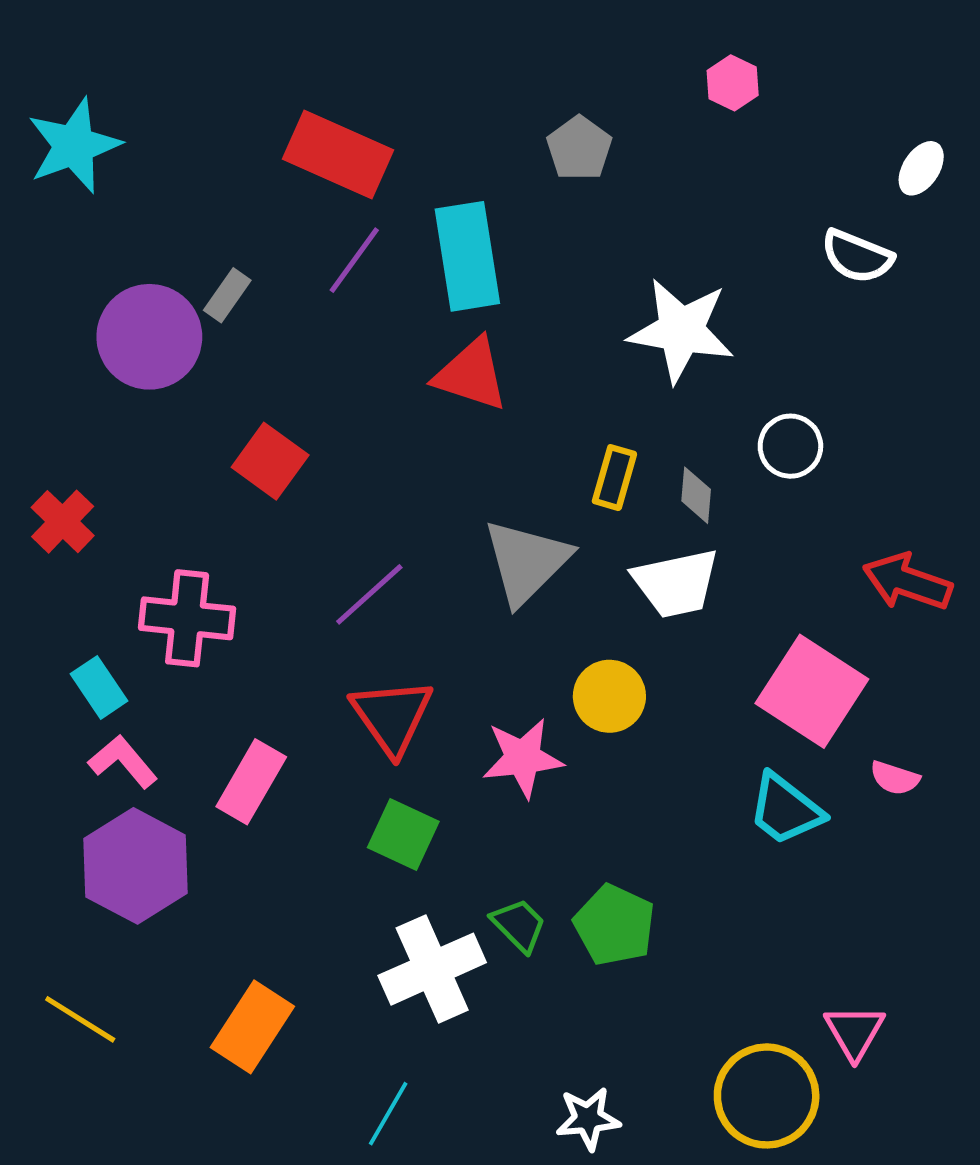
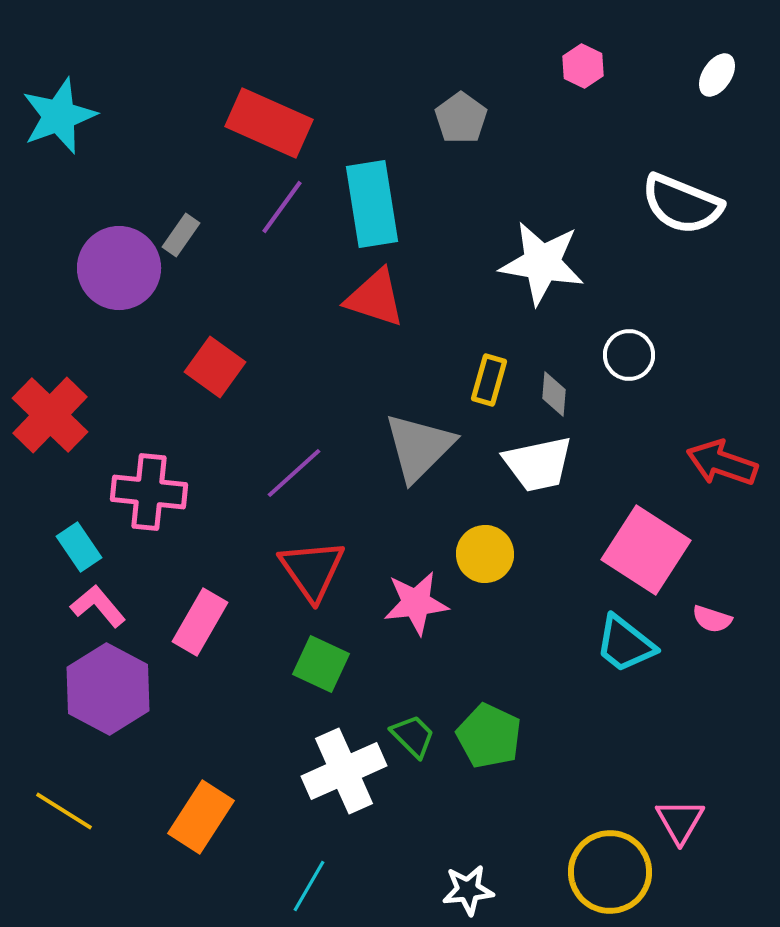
white ellipse: (921, 168) -> (717, 75), moved
white semicircle: (857, 256) -> (682, 204), size x1.4
red cross: (63, 522) -> (50, 415), size x1.5

